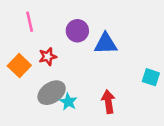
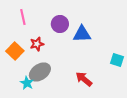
cyan star: (68, 102) -> (27, 83), moved
red arrow: (108, 102) -> (84, 79), turned -42

